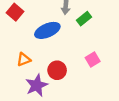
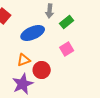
orange triangle: (24, 59) -> (24, 60), moved
pink square: (93, 59) -> (67, 49), moved

